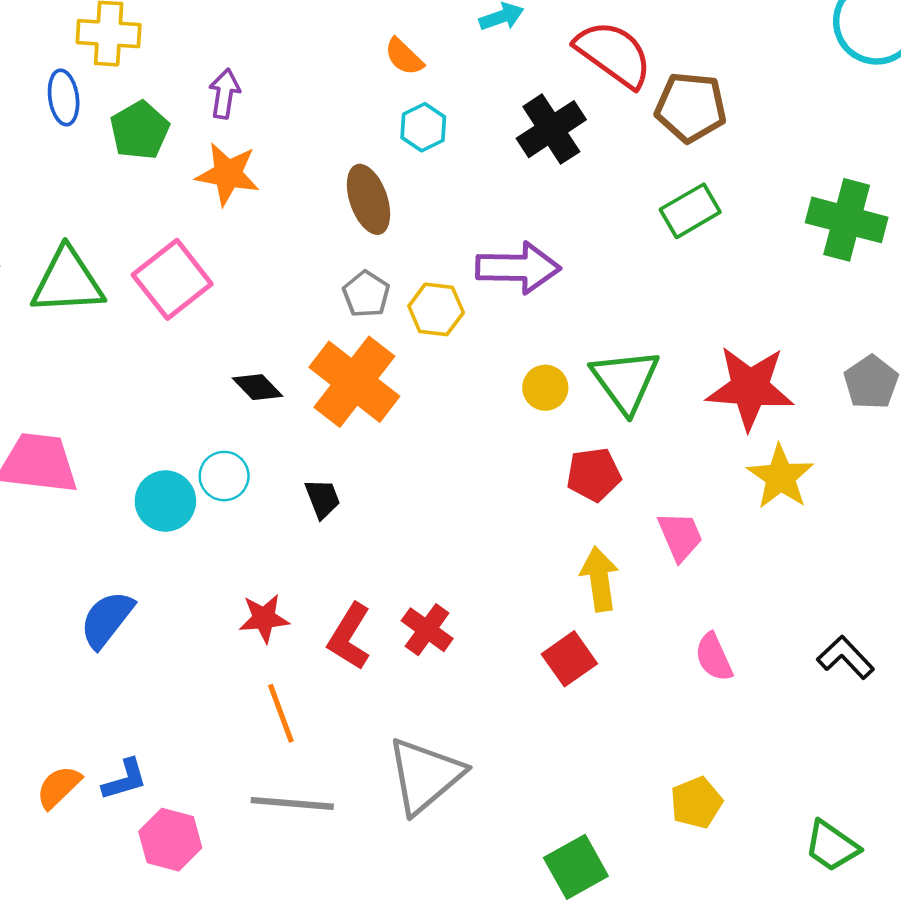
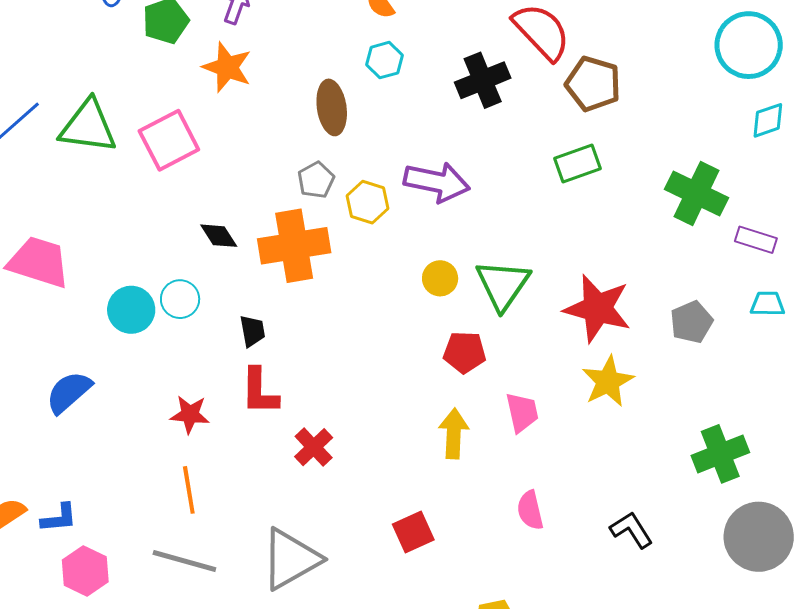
orange cross: (354, 382) -> (294, 246), turned 32
red L-shape: (349, 637) -> (260, 391), moved, turned -42
red square: (569, 659) -> (413, 532), moved

